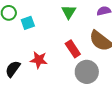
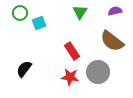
red rectangle: (73, 49) -> (72, 51), moved
red star: (39, 60) -> (70, 77), moved

